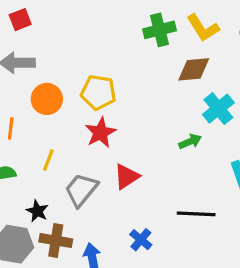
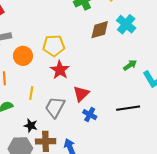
brown diamond: (194, 69) -> (100, 30), moved
cyan cross: (218, 109) -> (126, 24), moved
green arrow: (190, 141) -> (130, 65), moved
blue cross: (141, 240) -> (90, 115), moved

